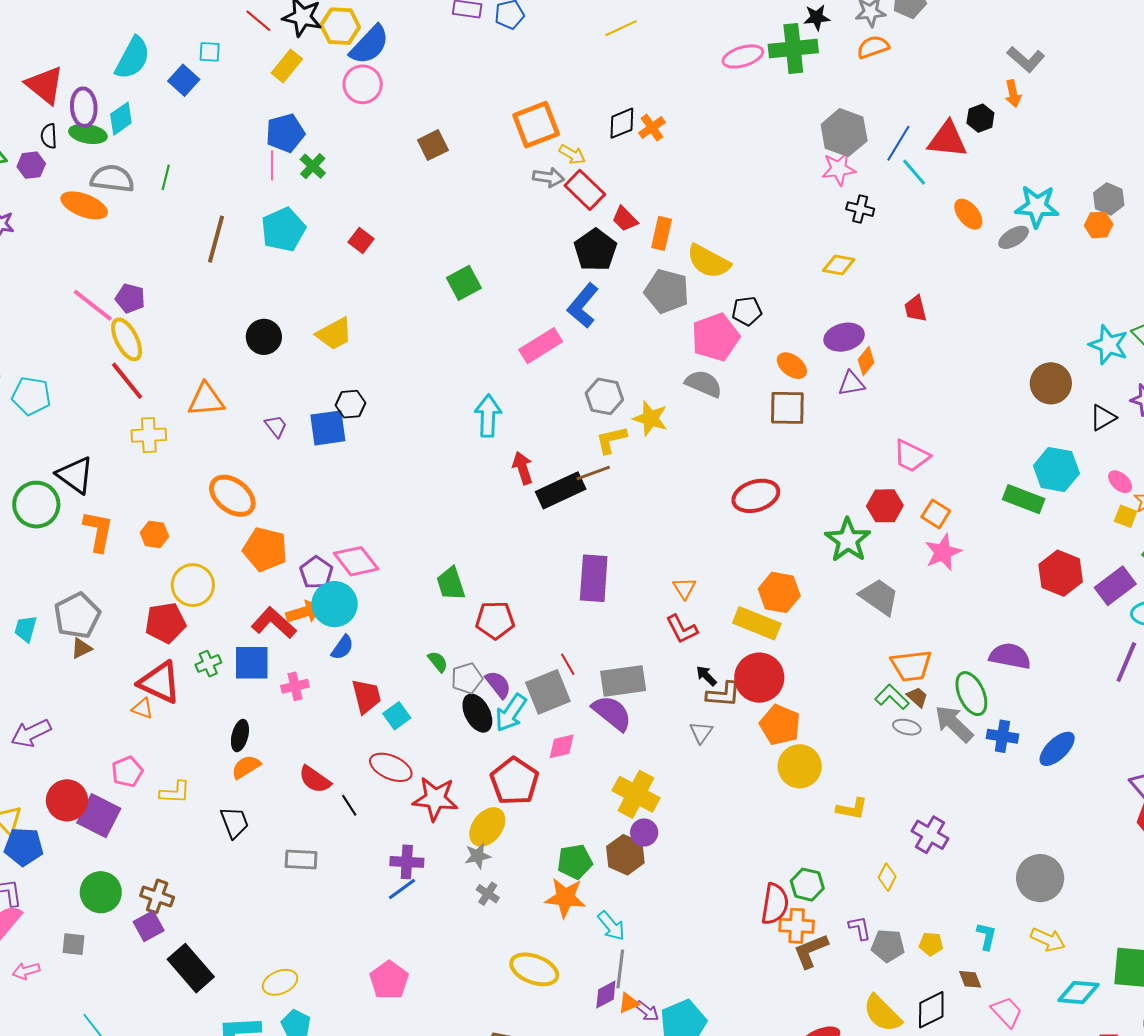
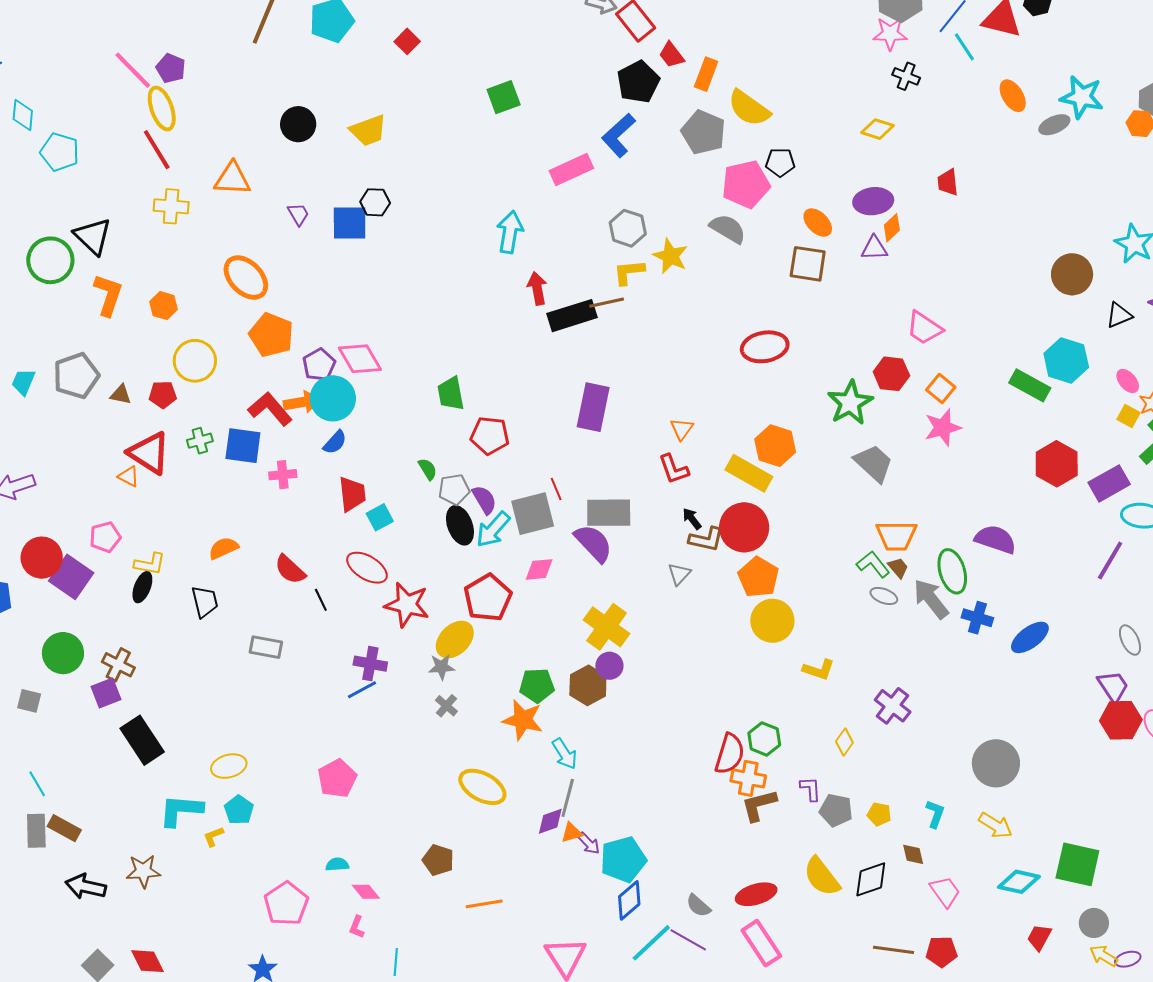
red pentagon: (165, 623) -> (163, 395), size x0.7
brown triangle: (81, 648) -> (121, 395), moved, turned 30
black ellipse: (240, 736) -> (142, 587), moved

